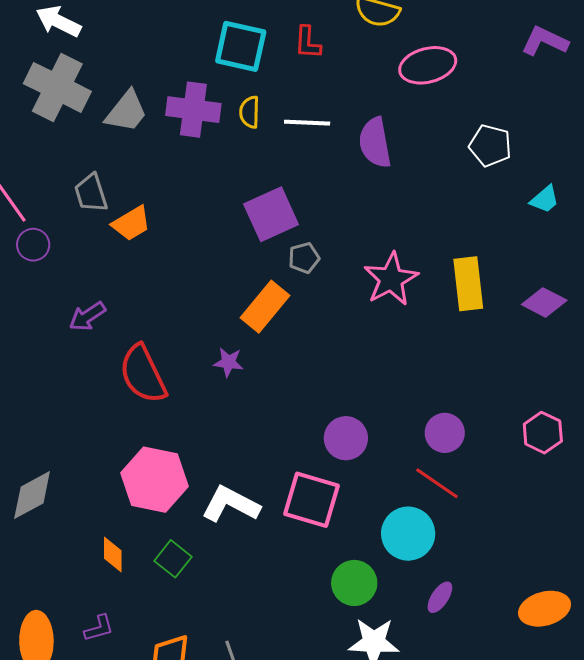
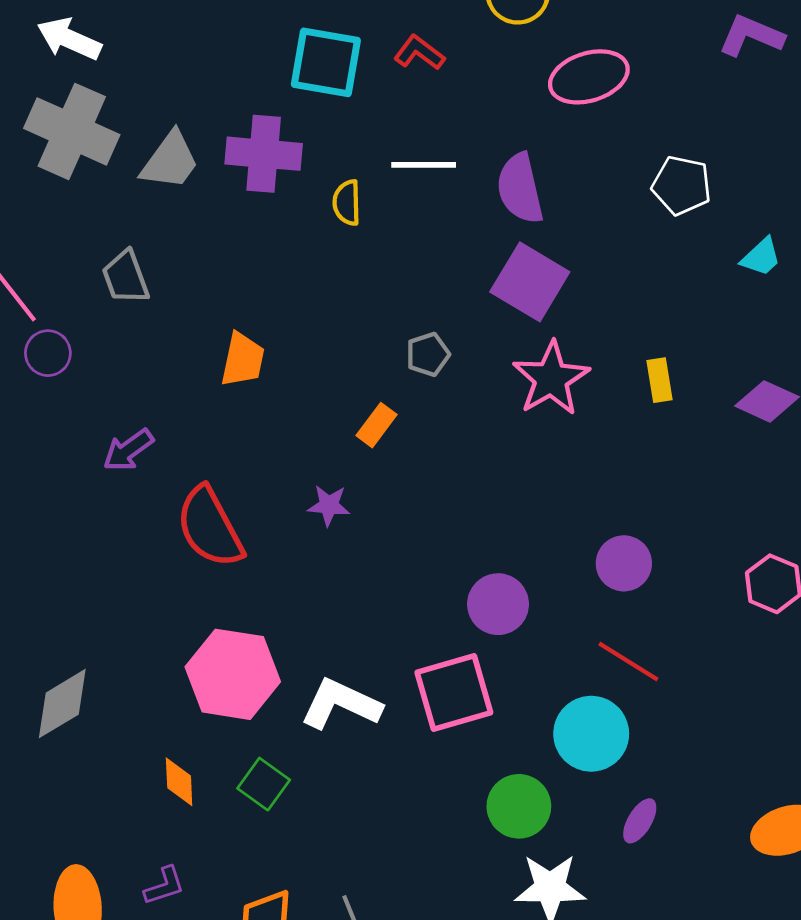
red L-shape: (308, 42) -> (419, 53), turned 126
yellow semicircle: (250, 112) -> (347, 203), moved
purple square: (271, 214) -> (530, 282), moved, turned -32
orange trapezoid: (131, 223) -> (243, 360), moved, turned -45
yellow rectangle: (468, 284) -> (660, 380), size x0.6
orange rectangle: (265, 307) -> (377, 425), size x0.6
purple circle: (445, 433) -> (624, 563), moved
pink square: (312, 500) -> (454, 693), turned -30

